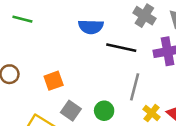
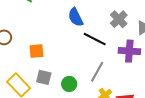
blue semicircle: (91, 27) -> (76, 17), turned 48
gray square: (71, 111) -> (44, 77), turned -35

